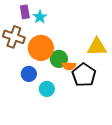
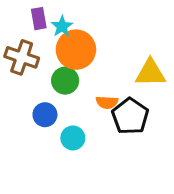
orange circle: (41, 48) -> (76, 50), moved
green circle: (59, 59) -> (65, 81), moved

